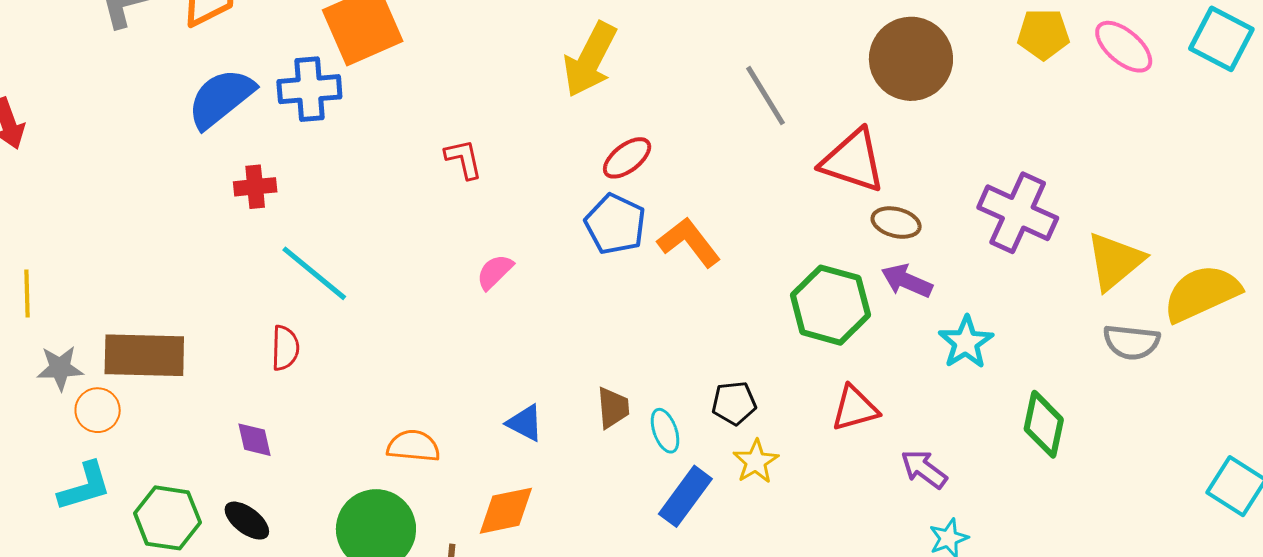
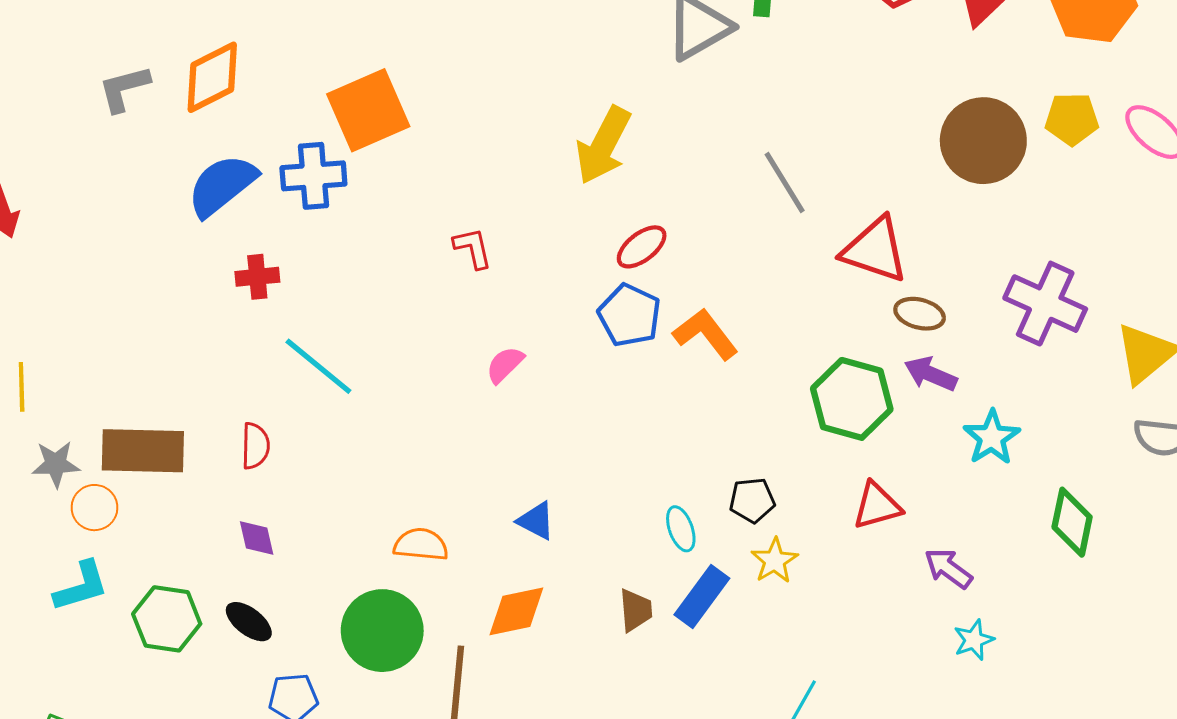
brown circle: (911, 59) -> (983, 141), moved
red semicircle: (285, 348) -> (255, 446), moved
brown trapezoid: (613, 408) -> (636, 610), moved

